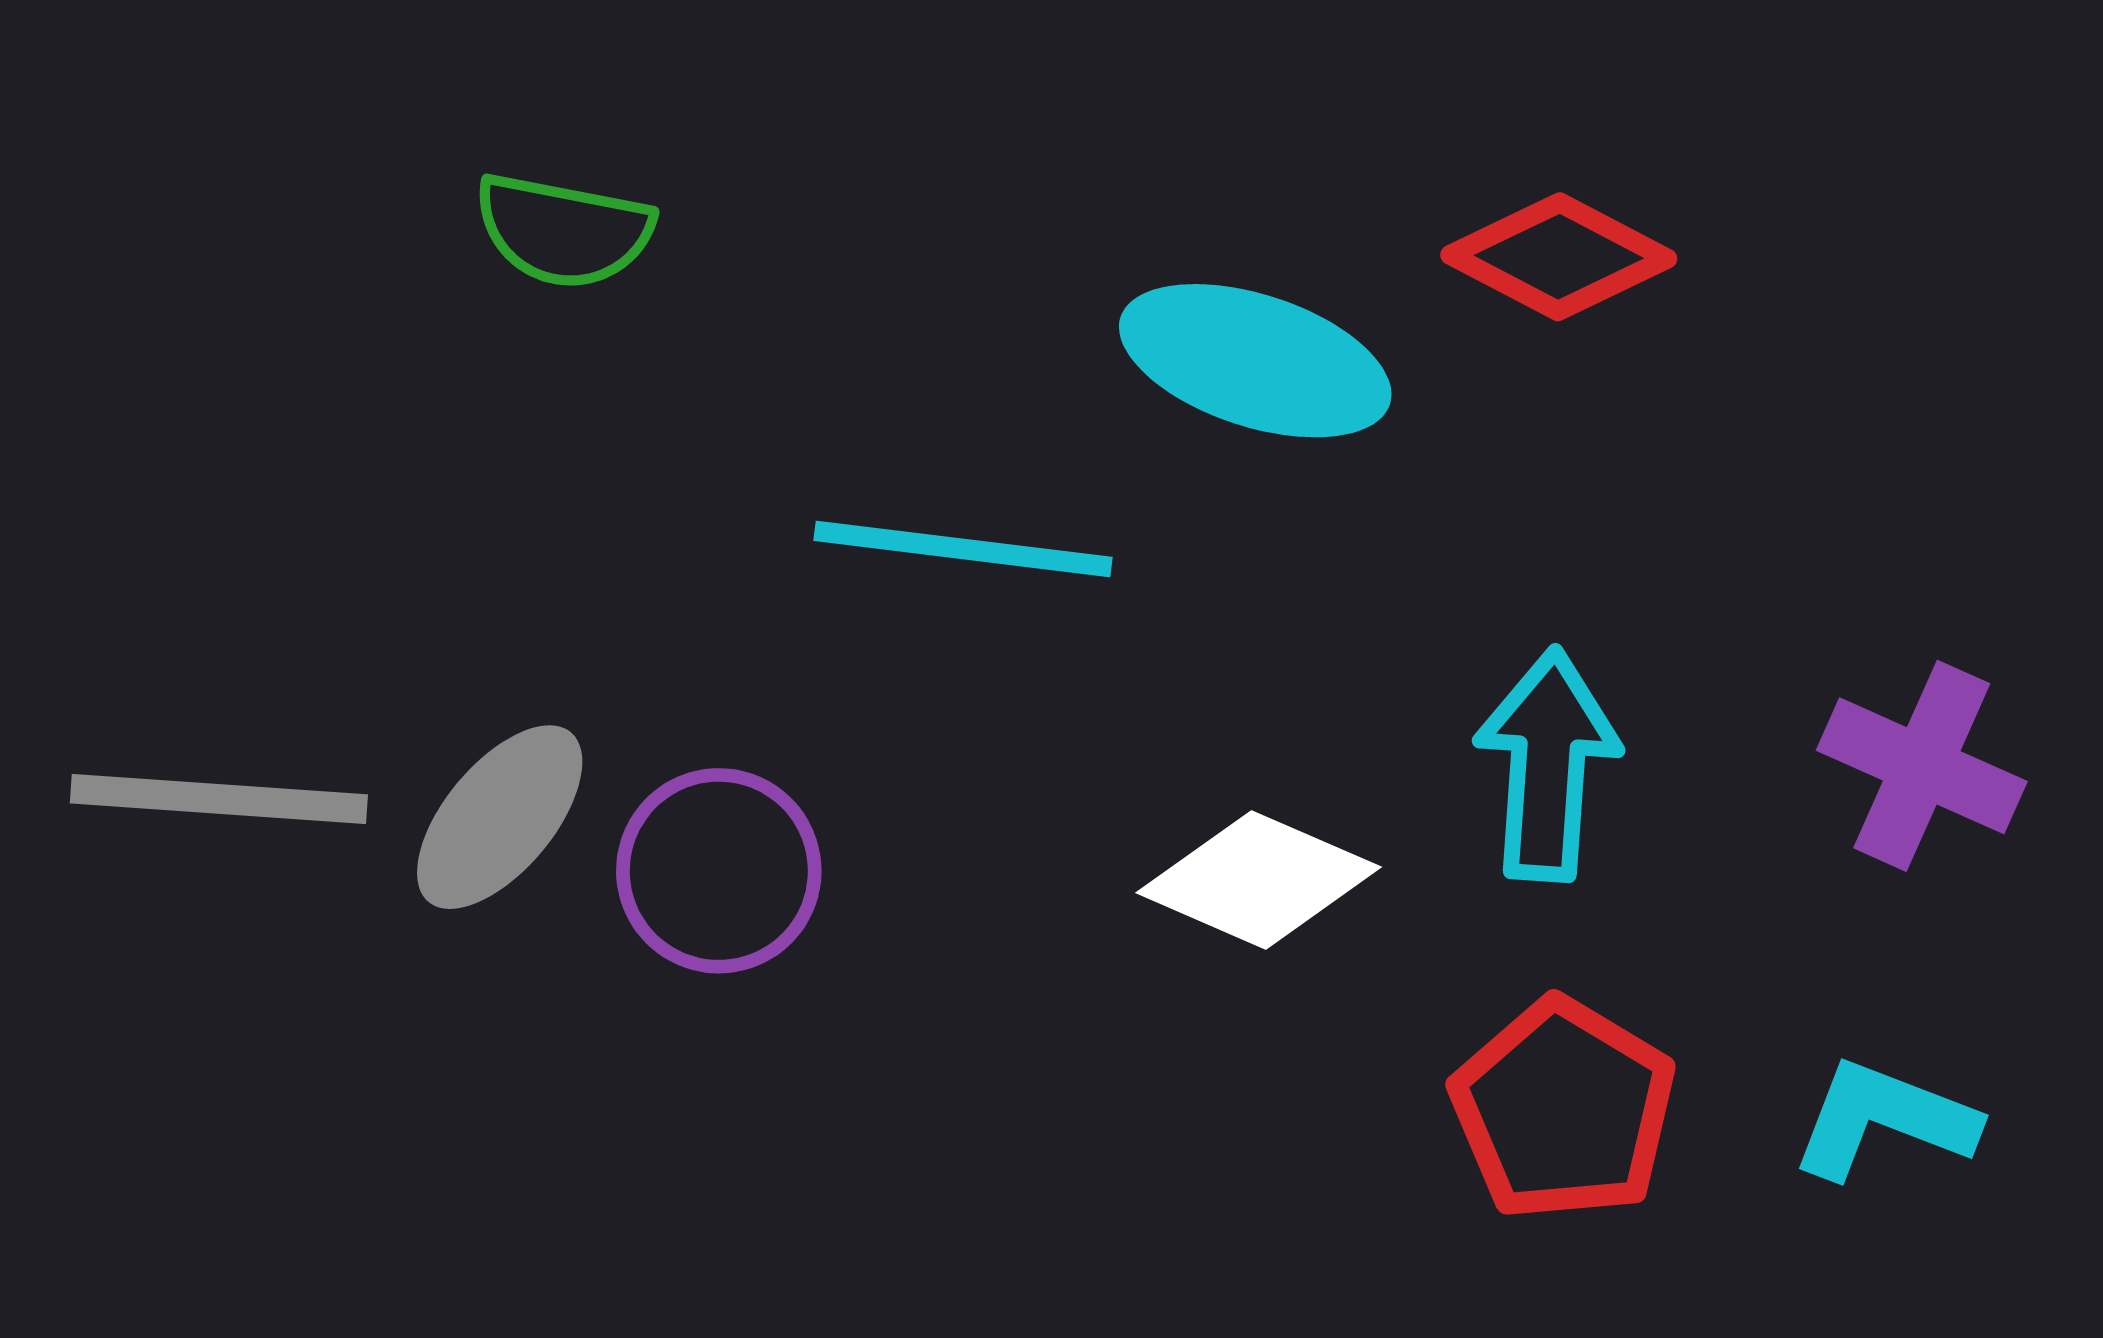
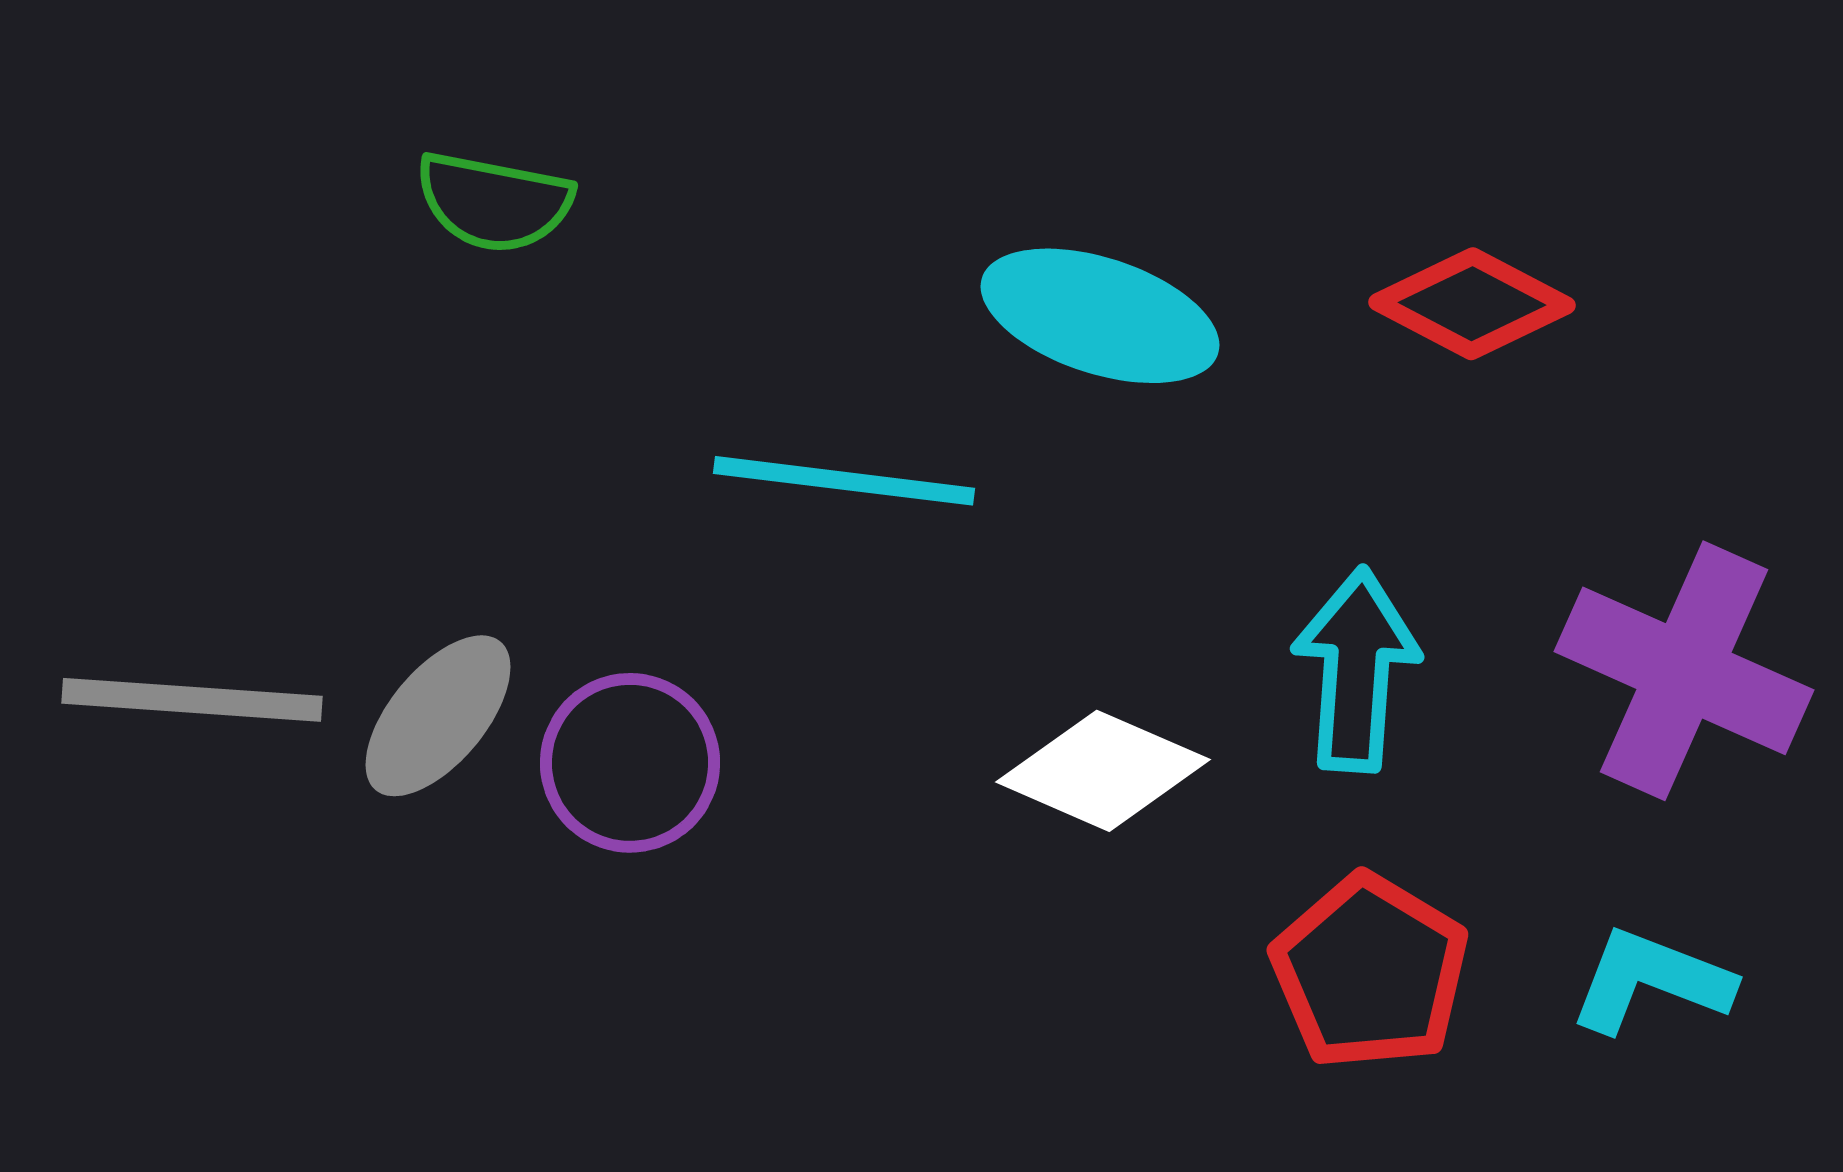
red diamond: (1559, 257) -> (1472, 304), moved
purple cross: (1922, 766) -> (1684, 671), size x1.4

